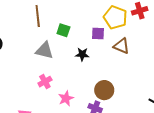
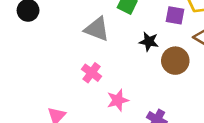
pink cross: (45, 82) -> (92, 73), turned -32
brown circle: (104, 90) -> (175, 61), moved

